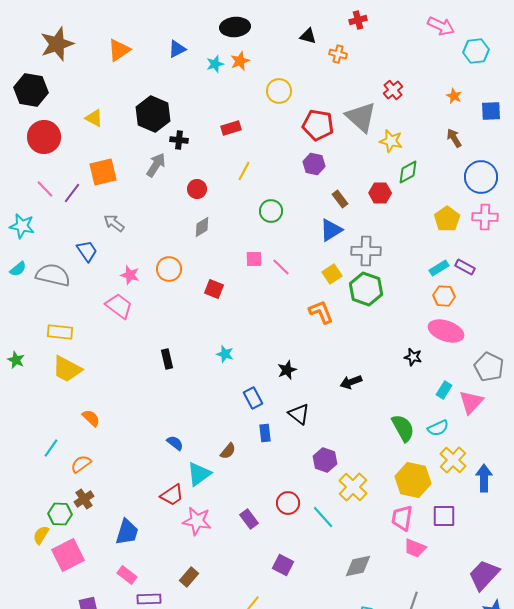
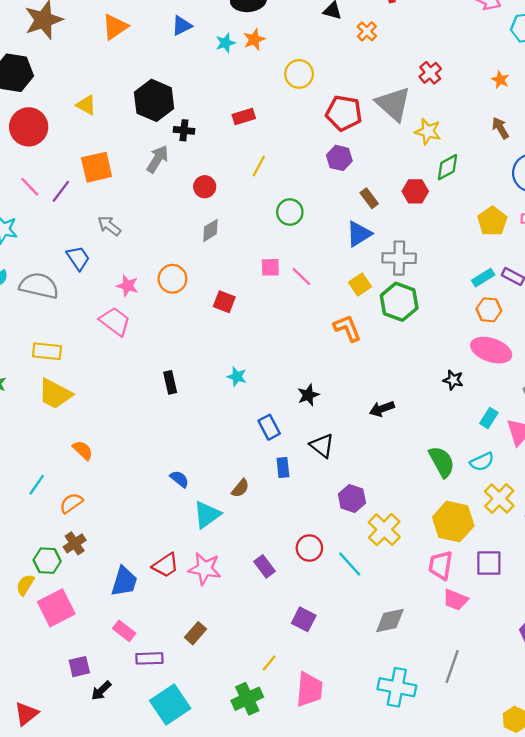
orange cross: (338, 54) -> (367, 31), turned 30
red trapezoid: (172, 495) -> (166, 565), moved

